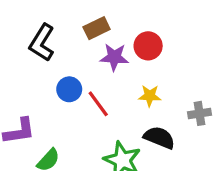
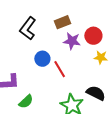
yellow star: (150, 96) -> (101, 57), moved

